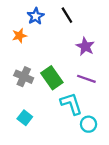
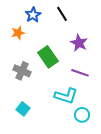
green rectangle: (52, 78) -> (48, 57), moved
cyan L-shape: (71, 104) -> (66, 96), turned 125

